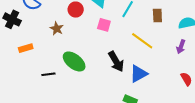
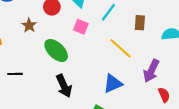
purple arrow: (181, 47) -> (151, 71), moved, size x1.5
green ellipse: (74, 61) -> (56, 51), moved
black arrow: (116, 62) -> (64, 86), moved

